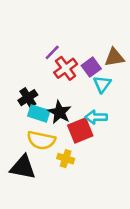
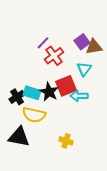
purple square: (91, 67) -> (82, 42), moved
black cross: (28, 98) -> (17, 97), moved
red square: (80, 131) -> (66, 86), moved
yellow cross: (66, 159) -> (66, 141), moved

